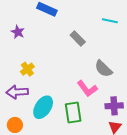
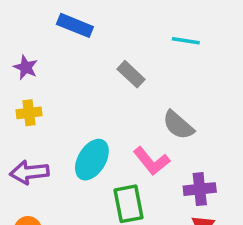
yellow cross: (27, 69) -> (29, 113), moved, turned 32
cyan ellipse: (43, 107) -> (92, 160), moved

